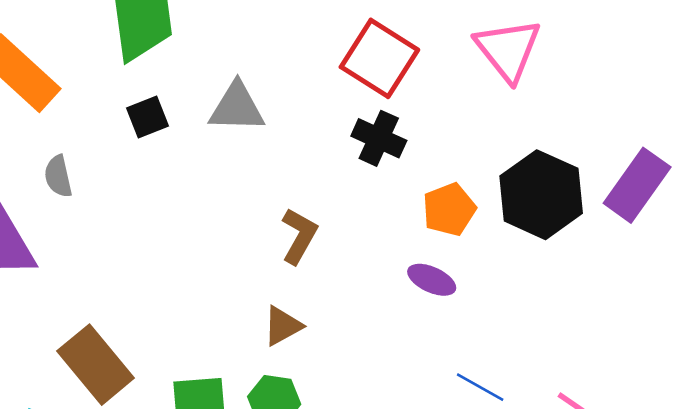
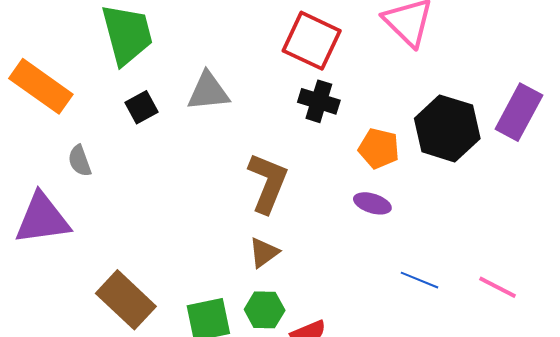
orange pentagon: (449, 209) -> (379, 148), turned -30
brown L-shape: (299, 236) -> (268, 183), size x1.4

